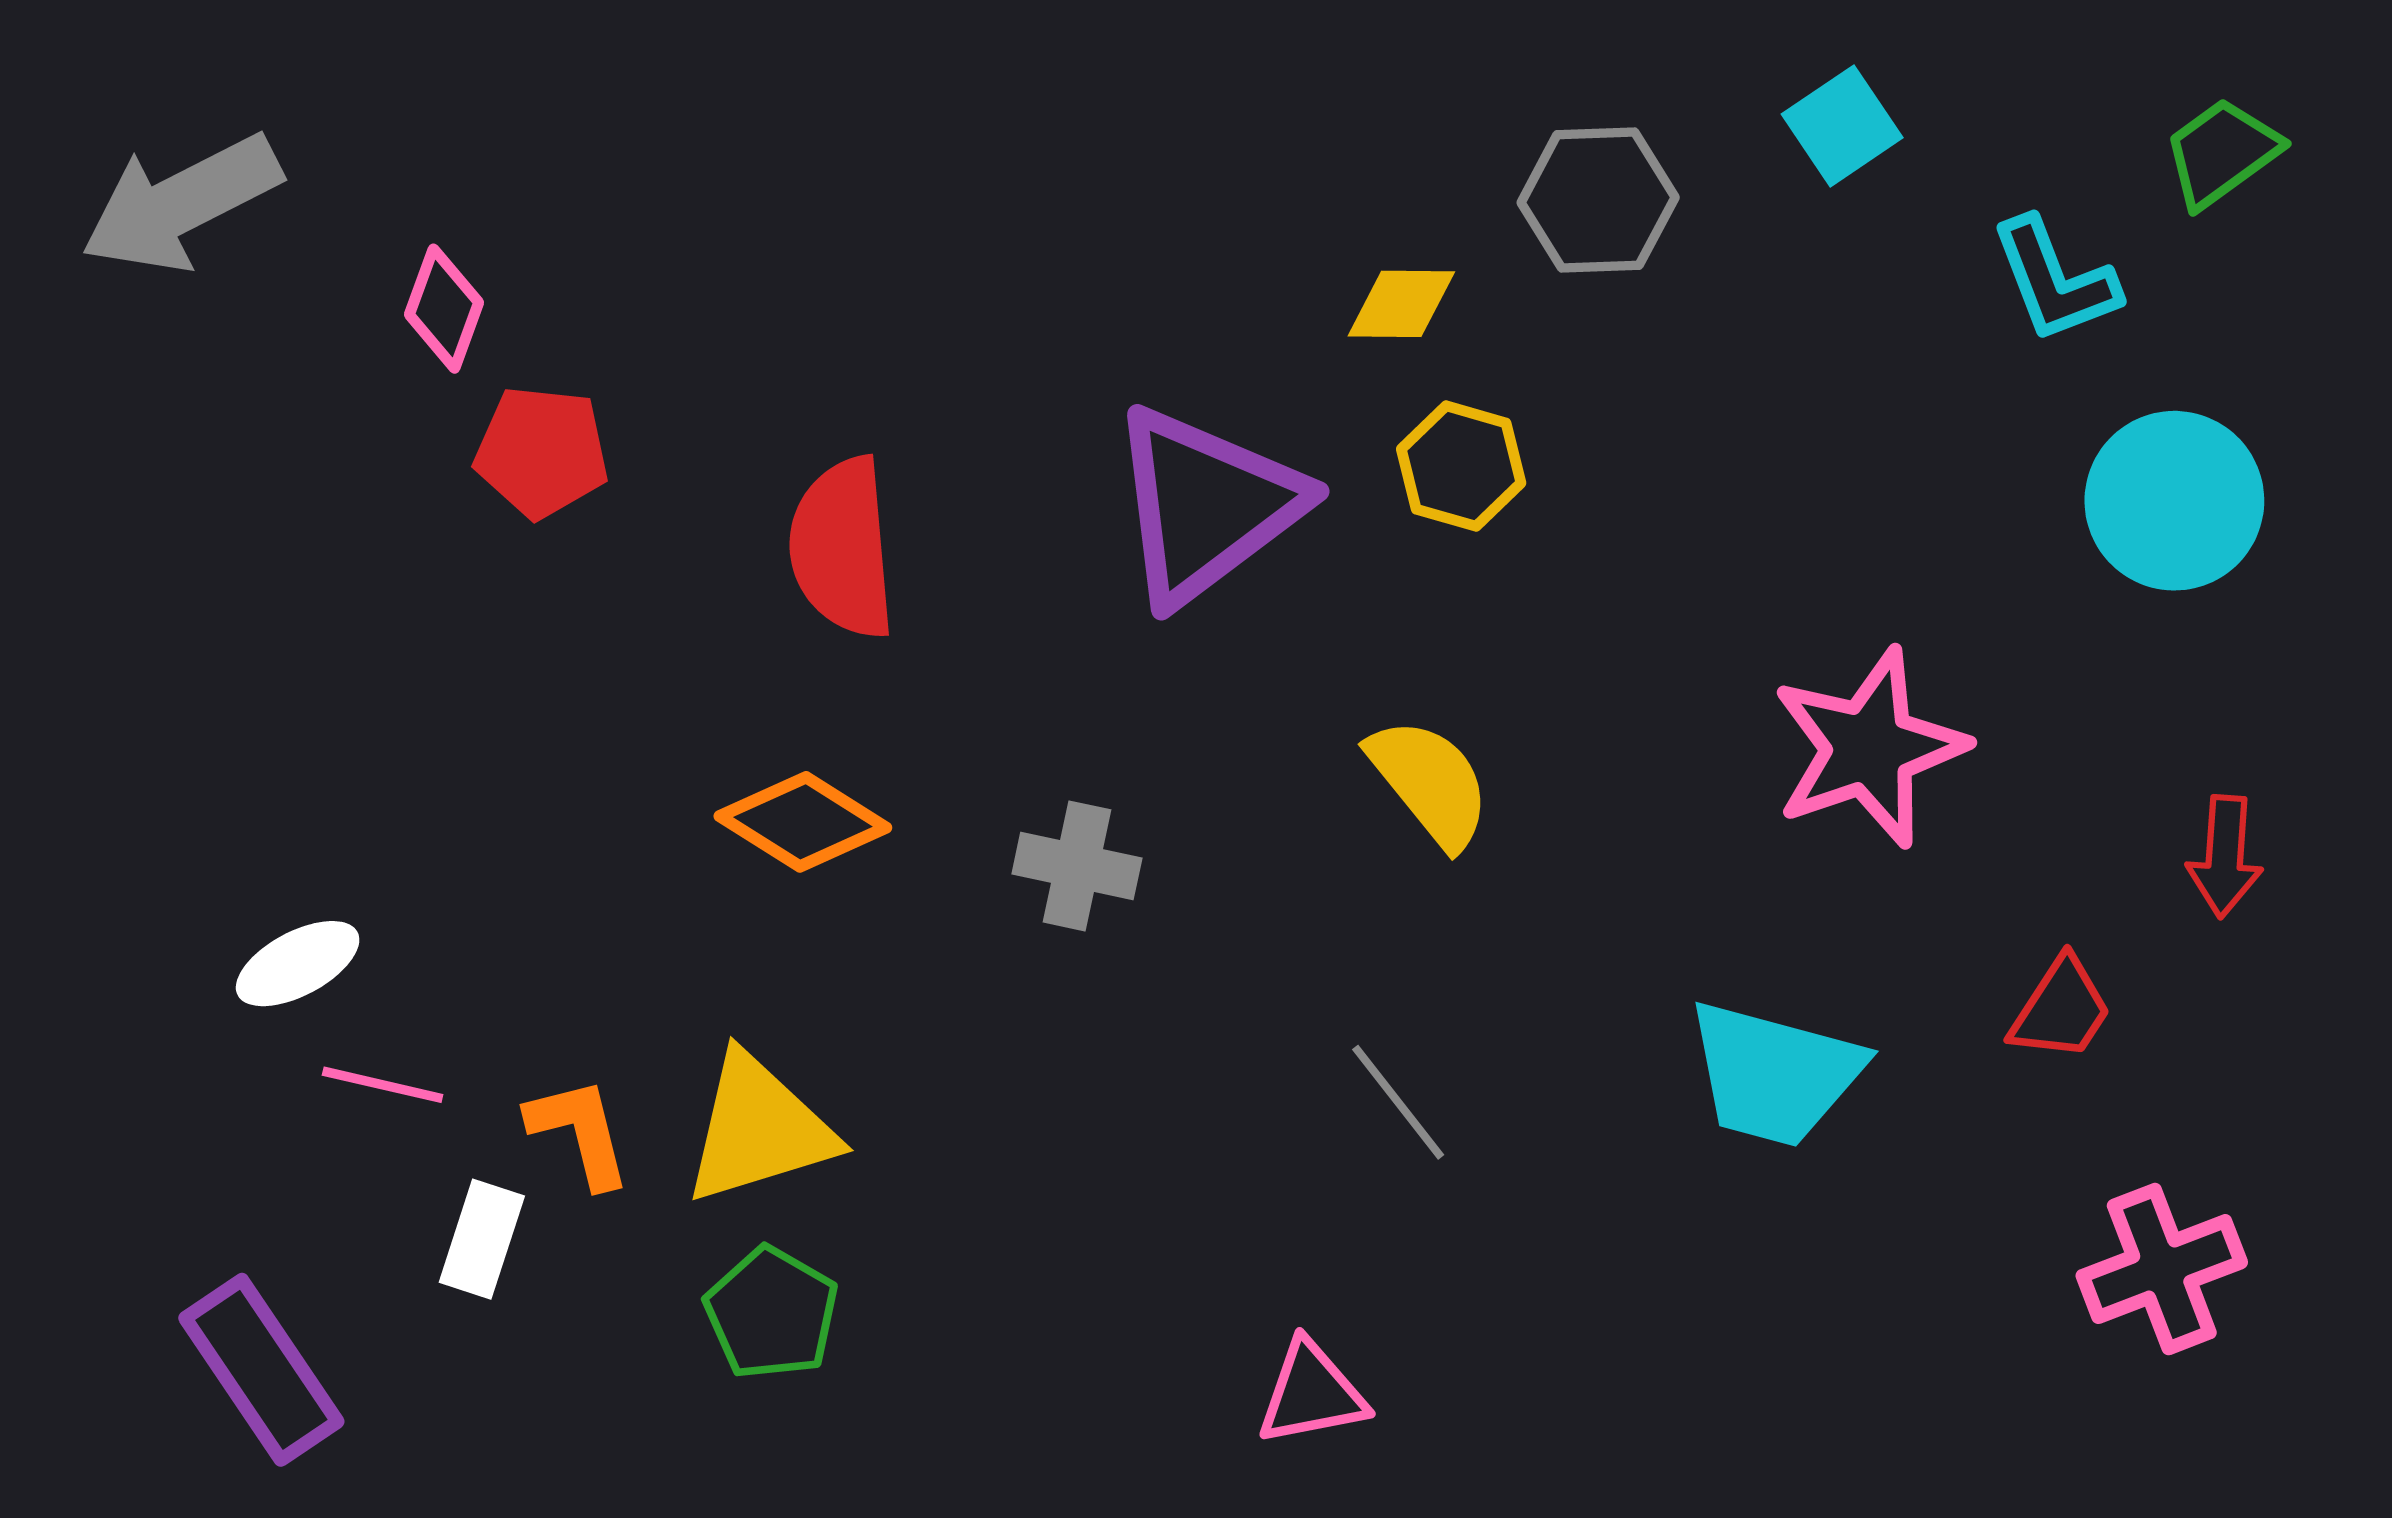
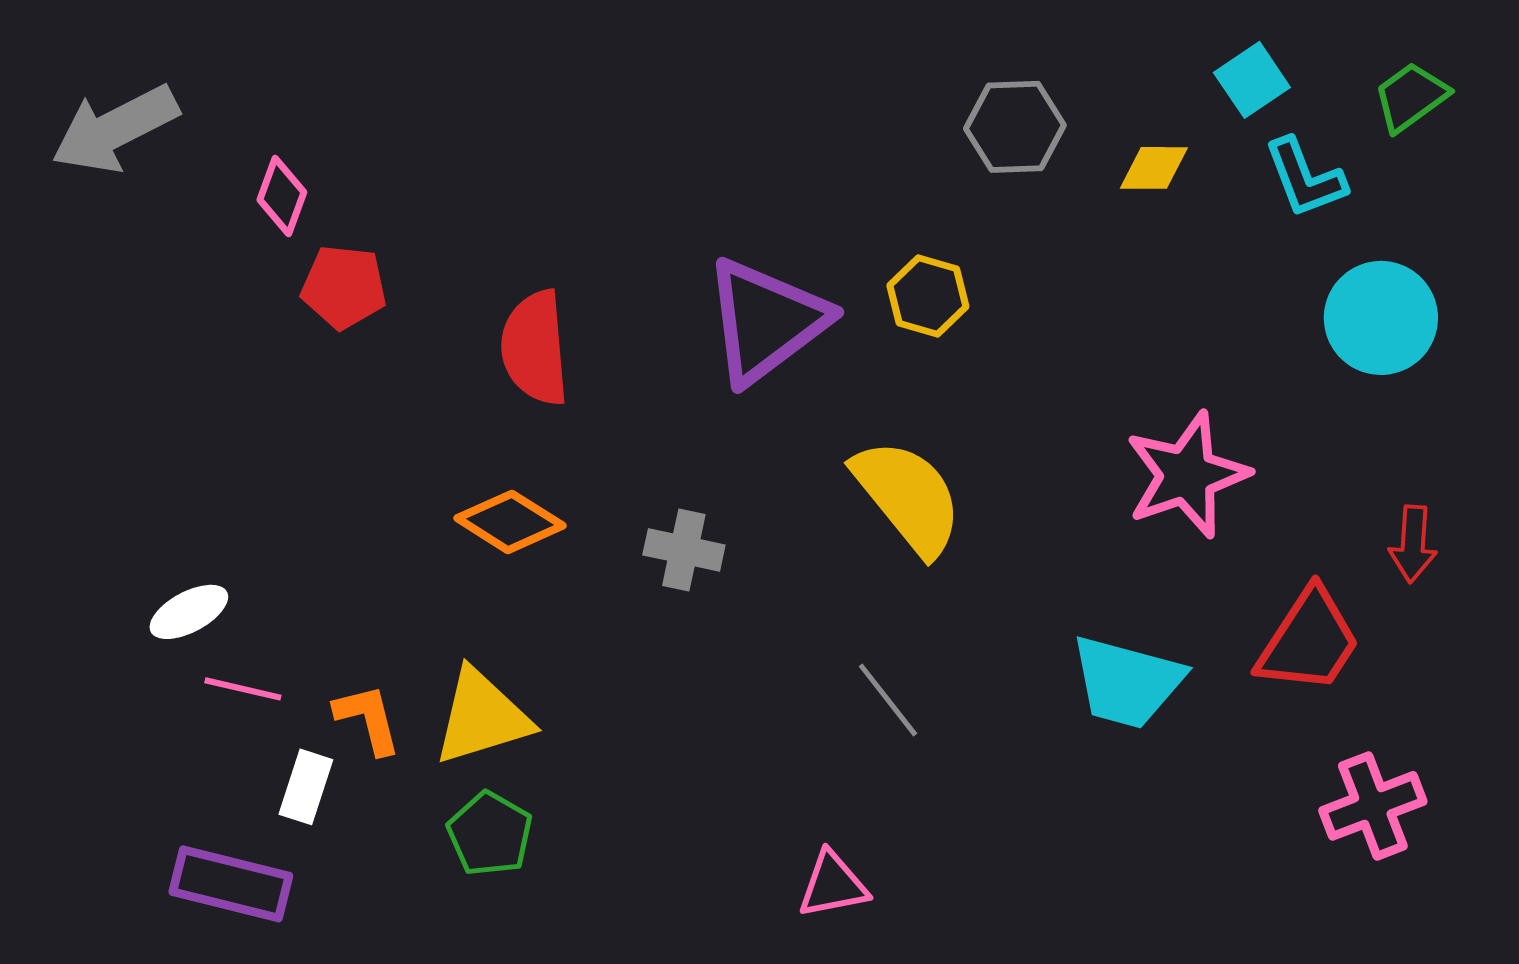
cyan square: (1842, 126) -> (1252, 80), moved
yellow diamond: (1401, 304) -> (1154, 168), moved
yellow semicircle: (1430, 783) -> (908, 497), size x1.4
red trapezoid: (2061, 1009) -> (1309, 641), size x1.6
purple rectangle: (261, 1370) -> (231, 884), moved, turned -42

